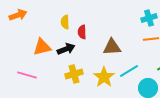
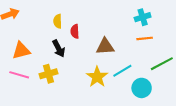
orange triangle: (42, 47) -> (21, 51), moved
black arrow: (66, 49) -> (59, 49), turned 84
yellow cross: (74, 74) -> (49, 74), moved

